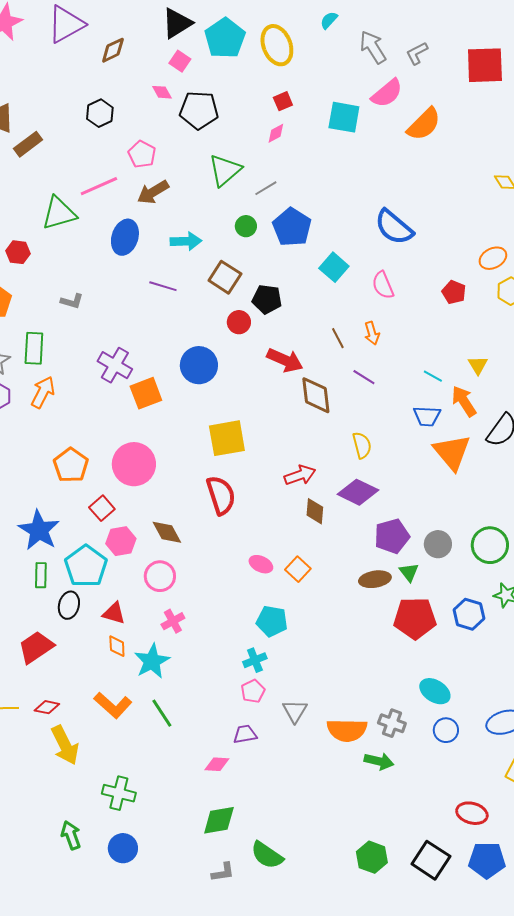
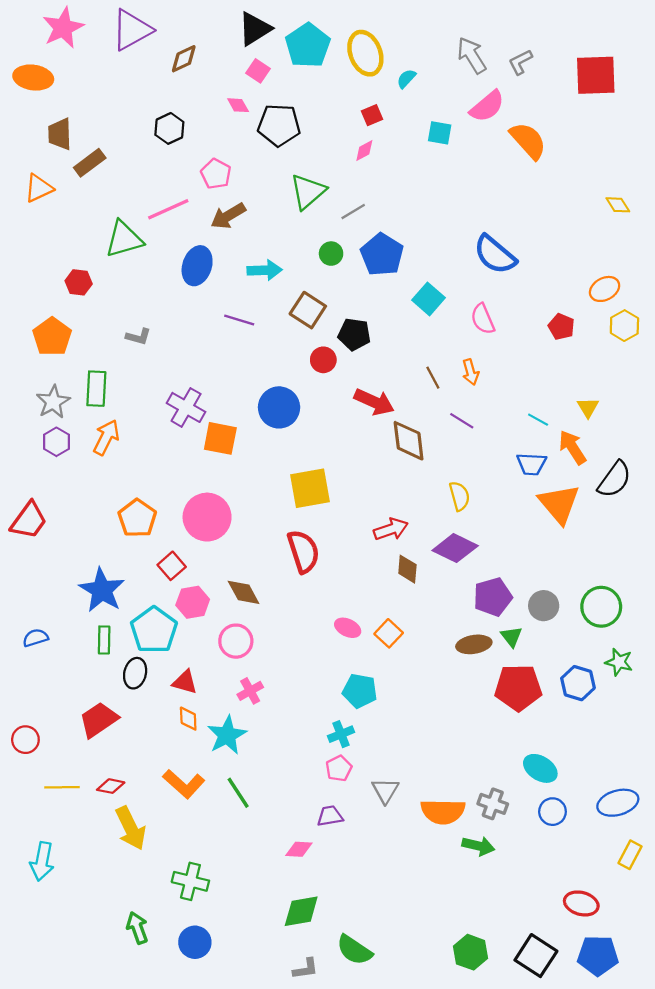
cyan semicircle: (329, 20) -> (406, 79), moved
cyan square: (344, 117) -> (440, 133), size x0.7
orange semicircle: (424, 124) -> (528, 141), turned -87
orange square: (146, 393) -> (220, 438), turned 32

